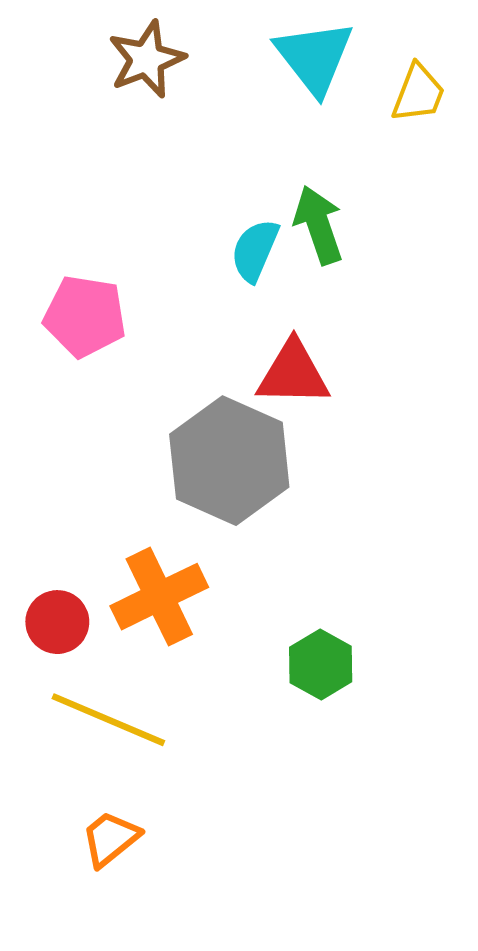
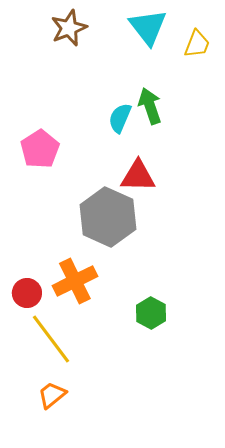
pink pentagon: (85, 316) -> (40, 149), turned 30
yellow line: (108, 720) -> (51, 339), turned 30

